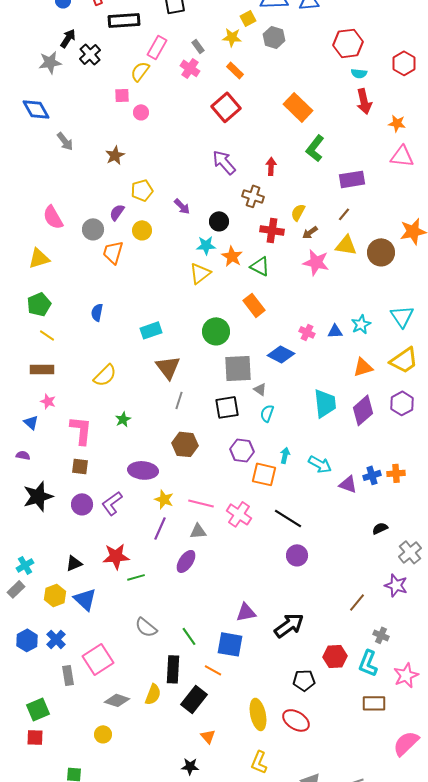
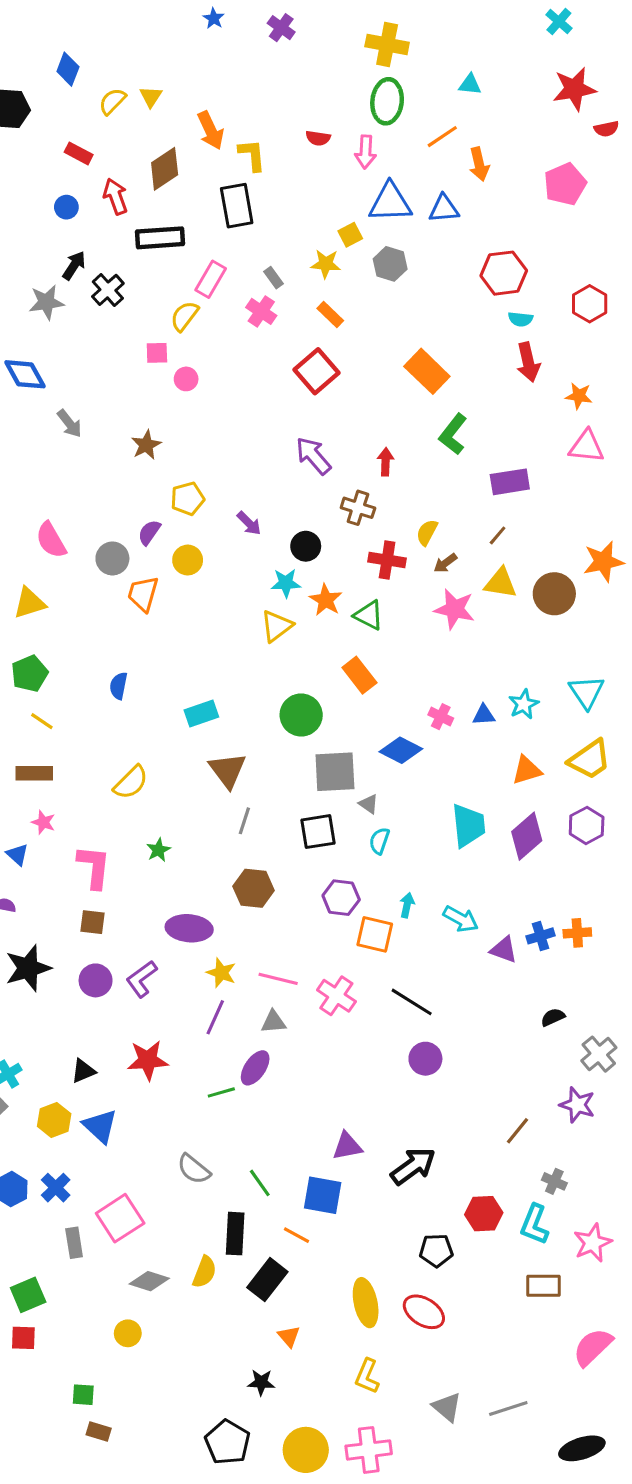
green line: (136, 577) -> (221, 1092), moved

